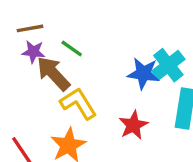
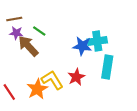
cyan cross: (168, 65) -> (97, 41), turned 30
yellow L-shape: (78, 103) -> (52, 80), moved

